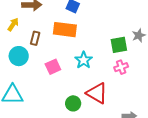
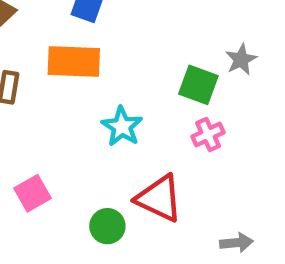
green square: (119, 45) -> (198, 85), turned 36
pink square: (53, 67) -> (32, 193), moved

